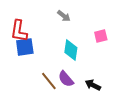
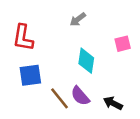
gray arrow: (64, 16) -> (78, 19), turned 104
blue square: (25, 47) -> (30, 75), moved

